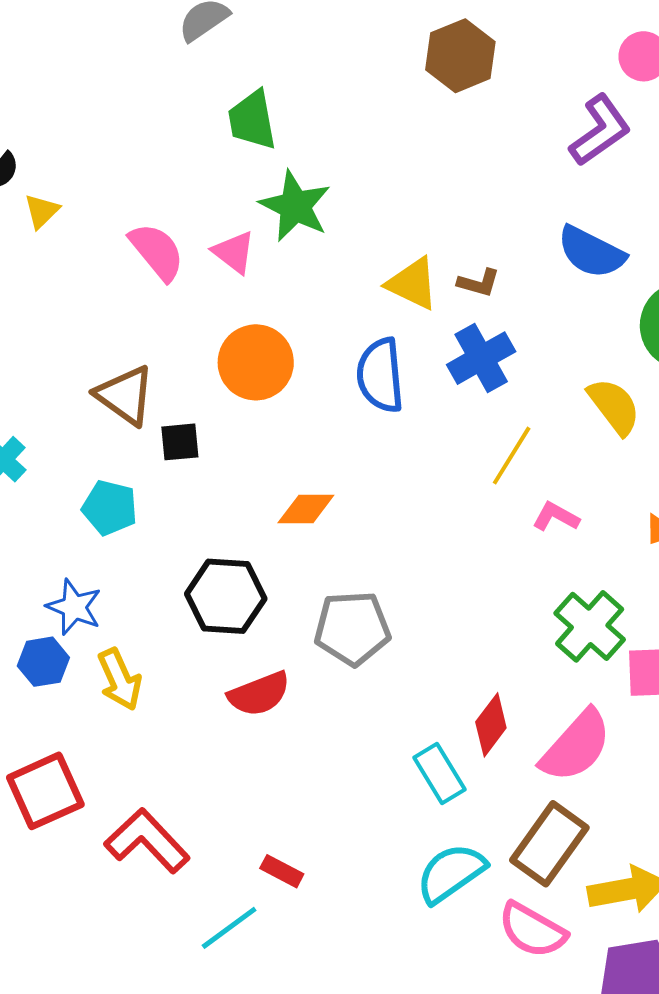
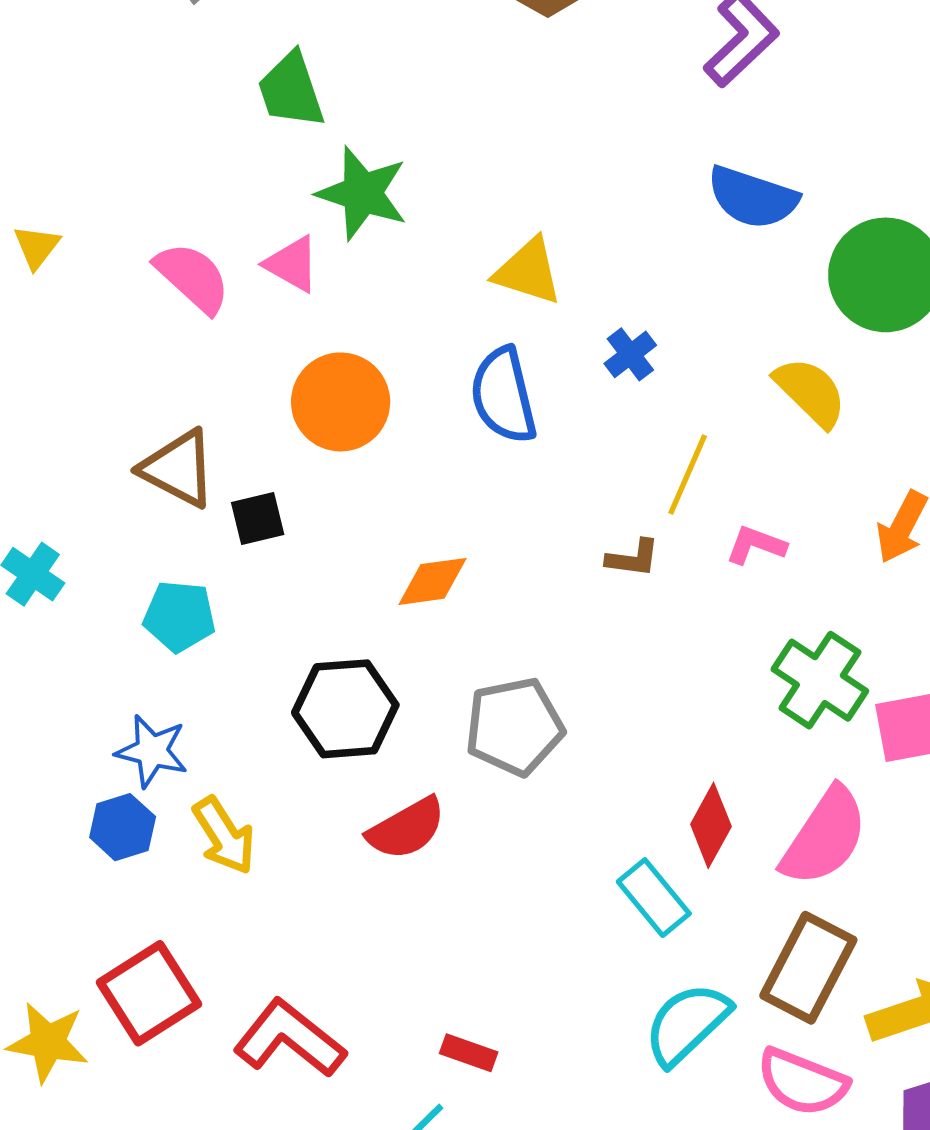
brown L-shape: (479, 283) -> (633, 558), moved
blue cross: (481, 358) -> (630, 354), size x0.6

